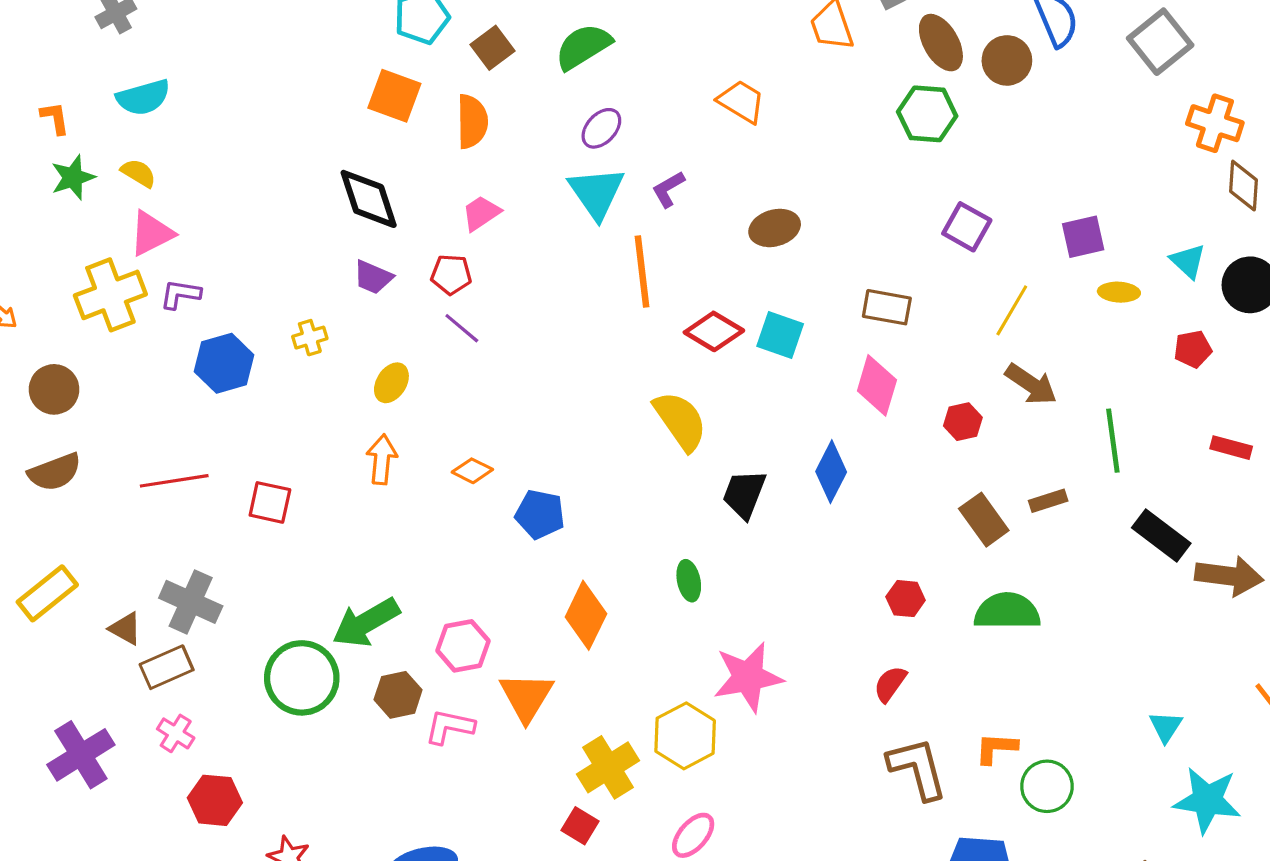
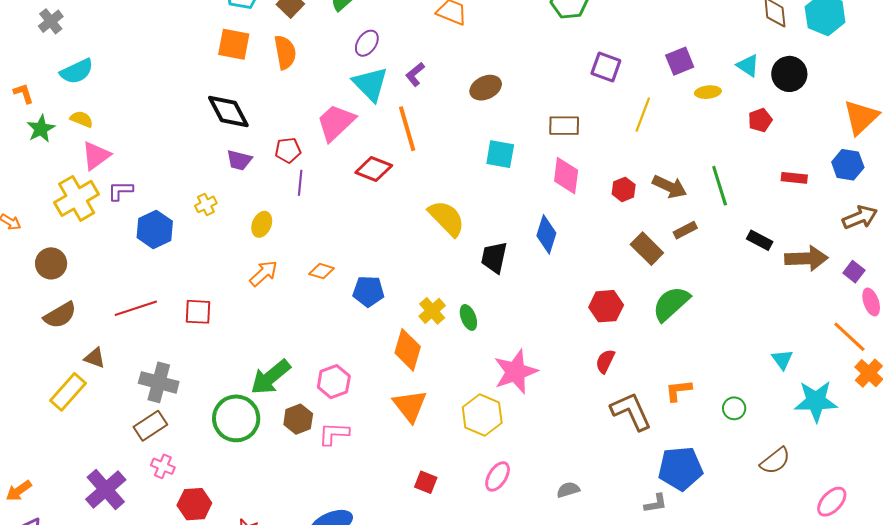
pink trapezoid: (481, 213) -> (336, 122), moved, size x1.6
purple line: (462, 328) -> (300, 183), turned 65
red diamond: (714, 331) -> (374, 169), moved
brown arrow: (1031, 384) -> (670, 187), moved
orange arrow: (382, 459) -> (264, 273), turned 52
black rectangle: (1161, 536) -> (760, 240), size x0.7
red hexagon: (906, 599) -> (606, 306), size x1.4
green semicircle: (1007, 611) -> (671, 304), turned -33
brown triangle: (125, 629) -> (95, 358), moved
orange triangle: (526, 697) -> (410, 406), moved
yellow cross: (608, 767) -> (432, 311), moved, size x0.7
green circle: (1047, 786) -> (734, 408), moved, size x0.7

